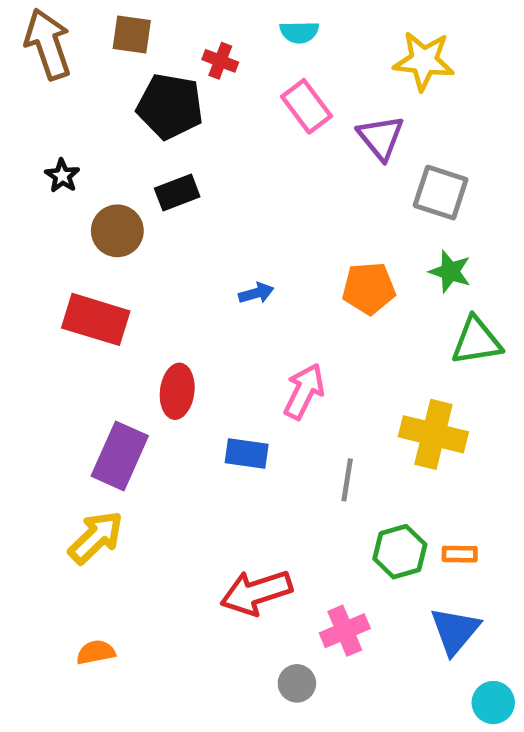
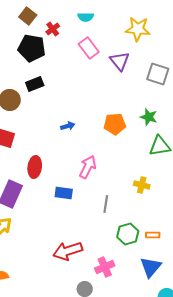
brown square: (132, 34) -> (28, 16), moved, turned 30
red cross: (220, 61) -> (53, 29), turned 32
gray square: (441, 193) -> (158, 74), moved
yellow cross: (433, 434) -> (142, 185), size x0.6

